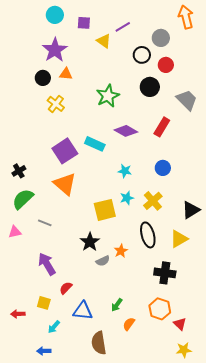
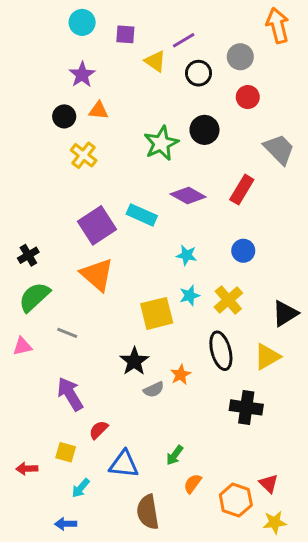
purple star: (55, 50) -> (82, 75), size x0.7
black circle: (142, 55) -> (199, 73), moved
black circle: (150, 87) -> (204, 130), moved
orange hexagon: (160, 309) -> (236, 500), moved

